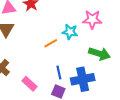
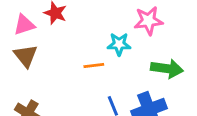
orange line: (51, 43) -> (94, 65), turned 32

